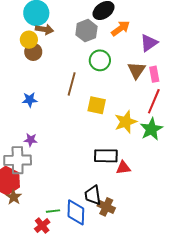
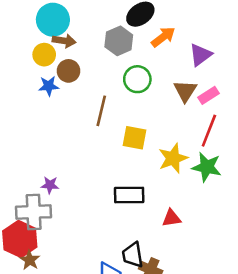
brown circle: (33, 52) -> (69, 71), moved
pink rectangle: (154, 74) -> (209, 95), turned 70
blue star: (30, 100) -> (49, 86), moved
green star: (151, 129) -> (207, 167), turned -30
black rectangle: (106, 156) -> (129, 195), moved

